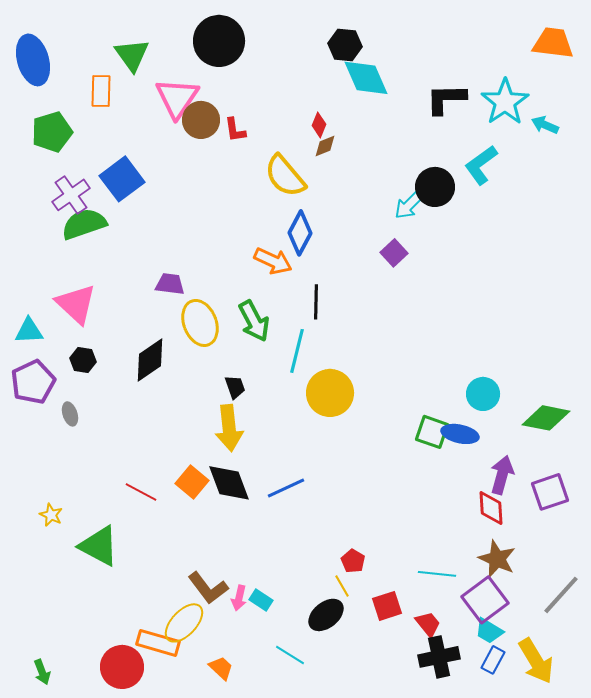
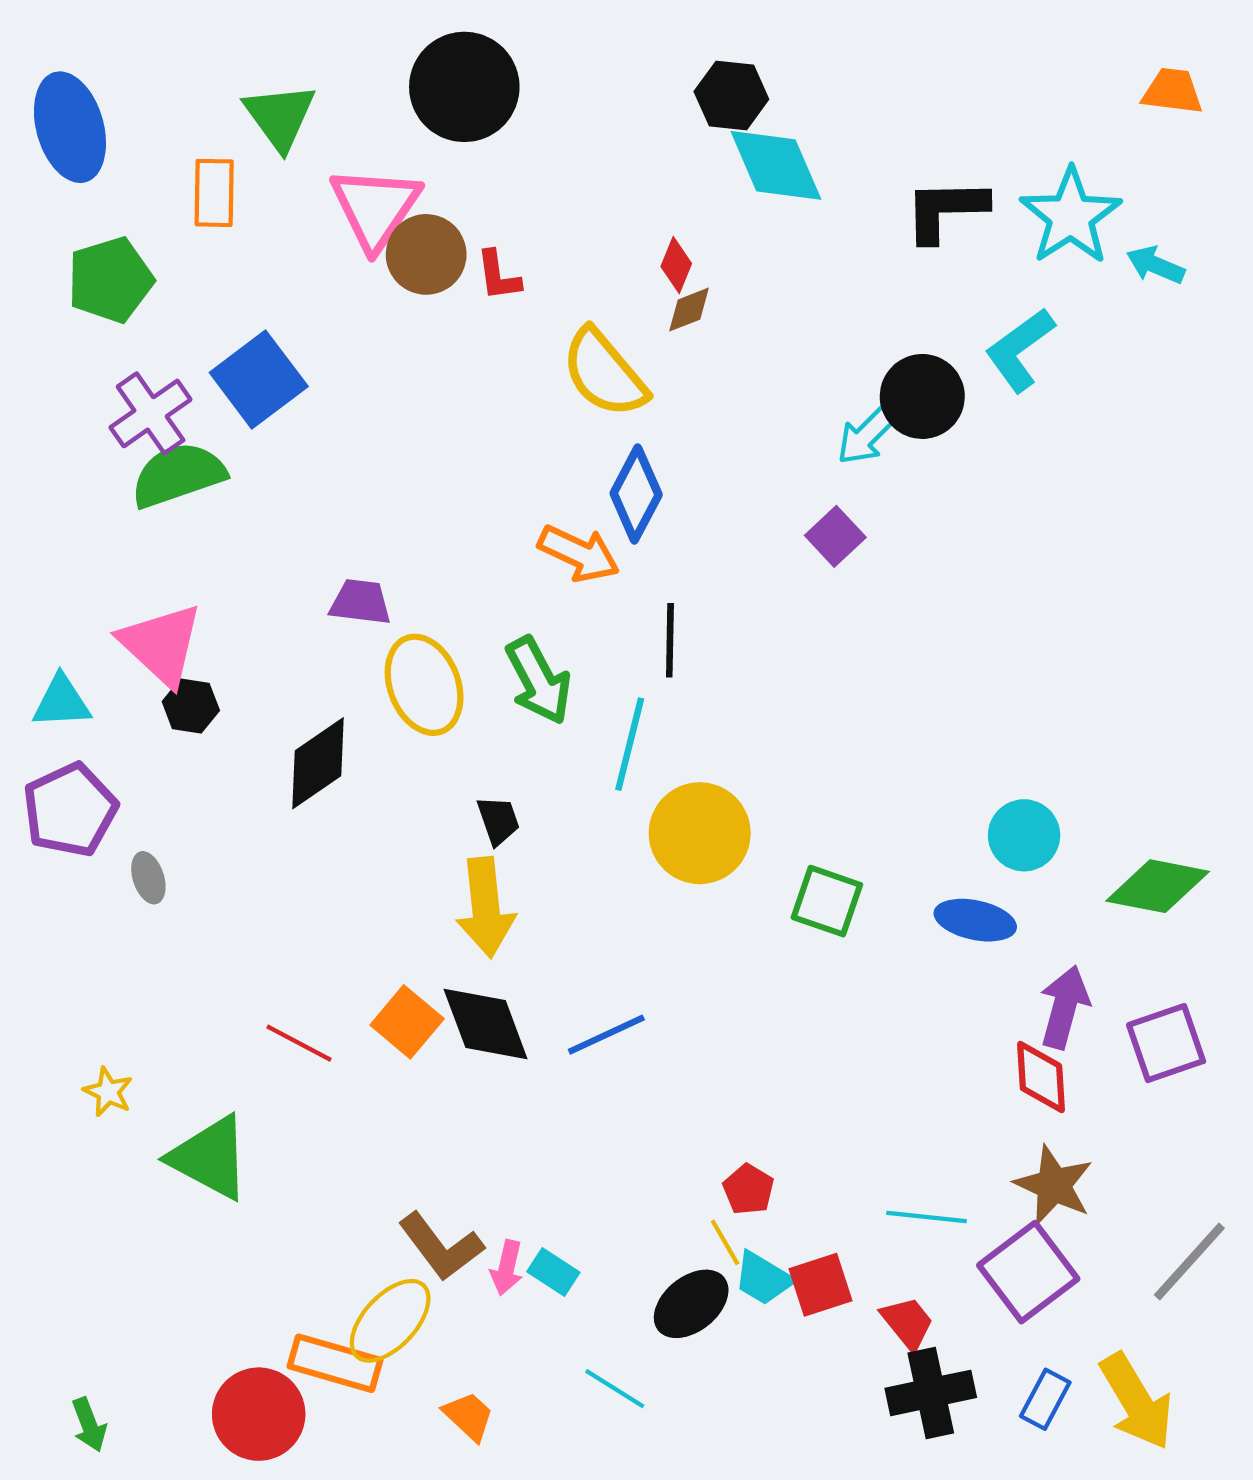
orange trapezoid: (553, 43) -> (1172, 91), size x0.7
black hexagon: (83, 360) -> (191, 706), moved
green square: (432, 432) -> (827, 901), moved
cyan trapezoid: (489, 631) -> (763, 1278), moved

